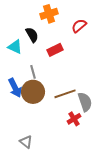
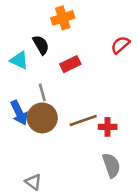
red semicircle: (79, 26) -> (120, 45), moved
gray semicircle: (85, 102) -> (111, 165), moved
red cross: (74, 119) -> (108, 127), moved, turned 32

